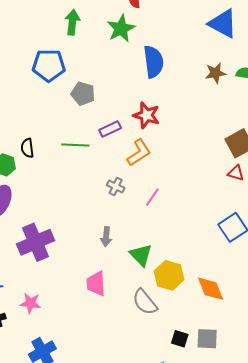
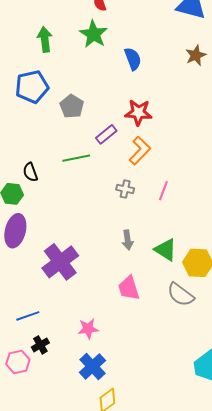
blue semicircle: (153, 62) -> (133, 59), size x0.7
gray pentagon: (83, 94) -> (72, 106), turned 30
pink star: (30, 303) -> (88, 329), moved

